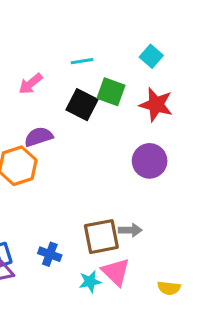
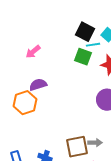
cyan line: (82, 61) -> (93, 45), moved
black square: (82, 105) -> (85, 32), moved

